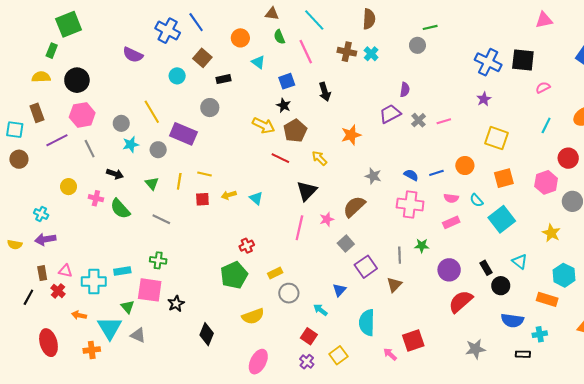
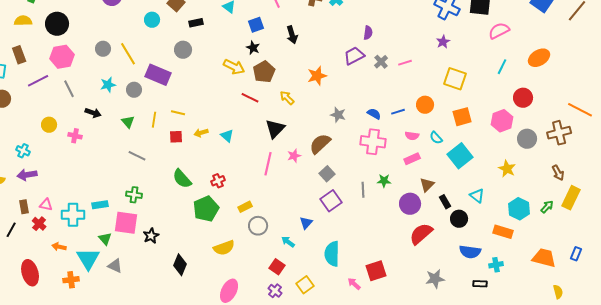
pink semicircle: (543, 87) -> (499, 31), size x1.5
gray circle: (121, 123) -> (103, 49), moved
green semicircle: (120, 209) -> (182, 179), moved
gray square: (346, 244) -> (327, 174), moved
brown triangle: (394, 285) -> (427, 185), moved

